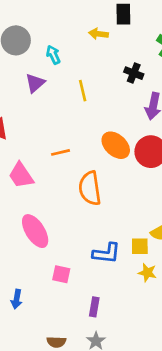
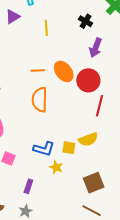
orange line: (60, 152) -> (38, 71), moved
yellow star: (147, 273) -> (56, 167), moved

